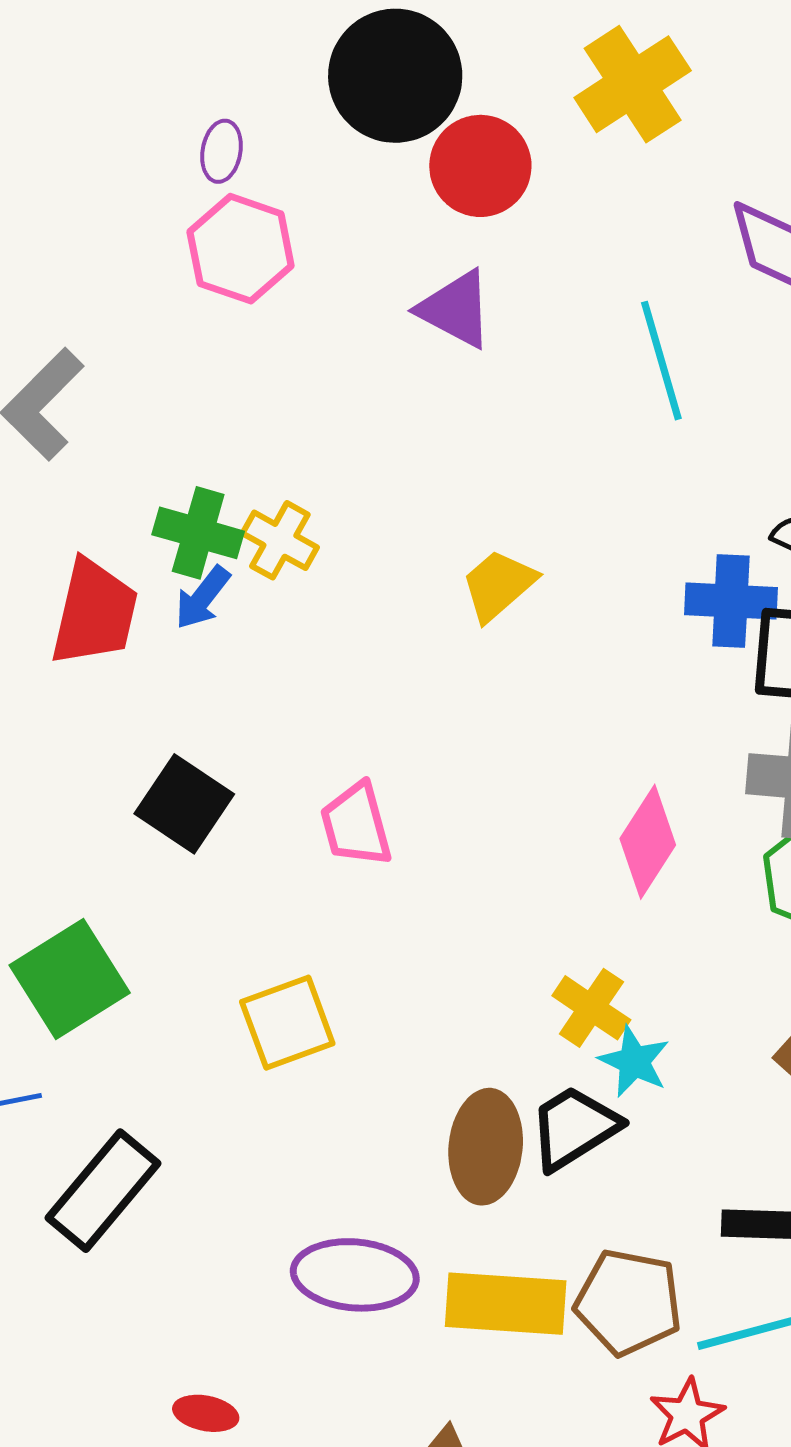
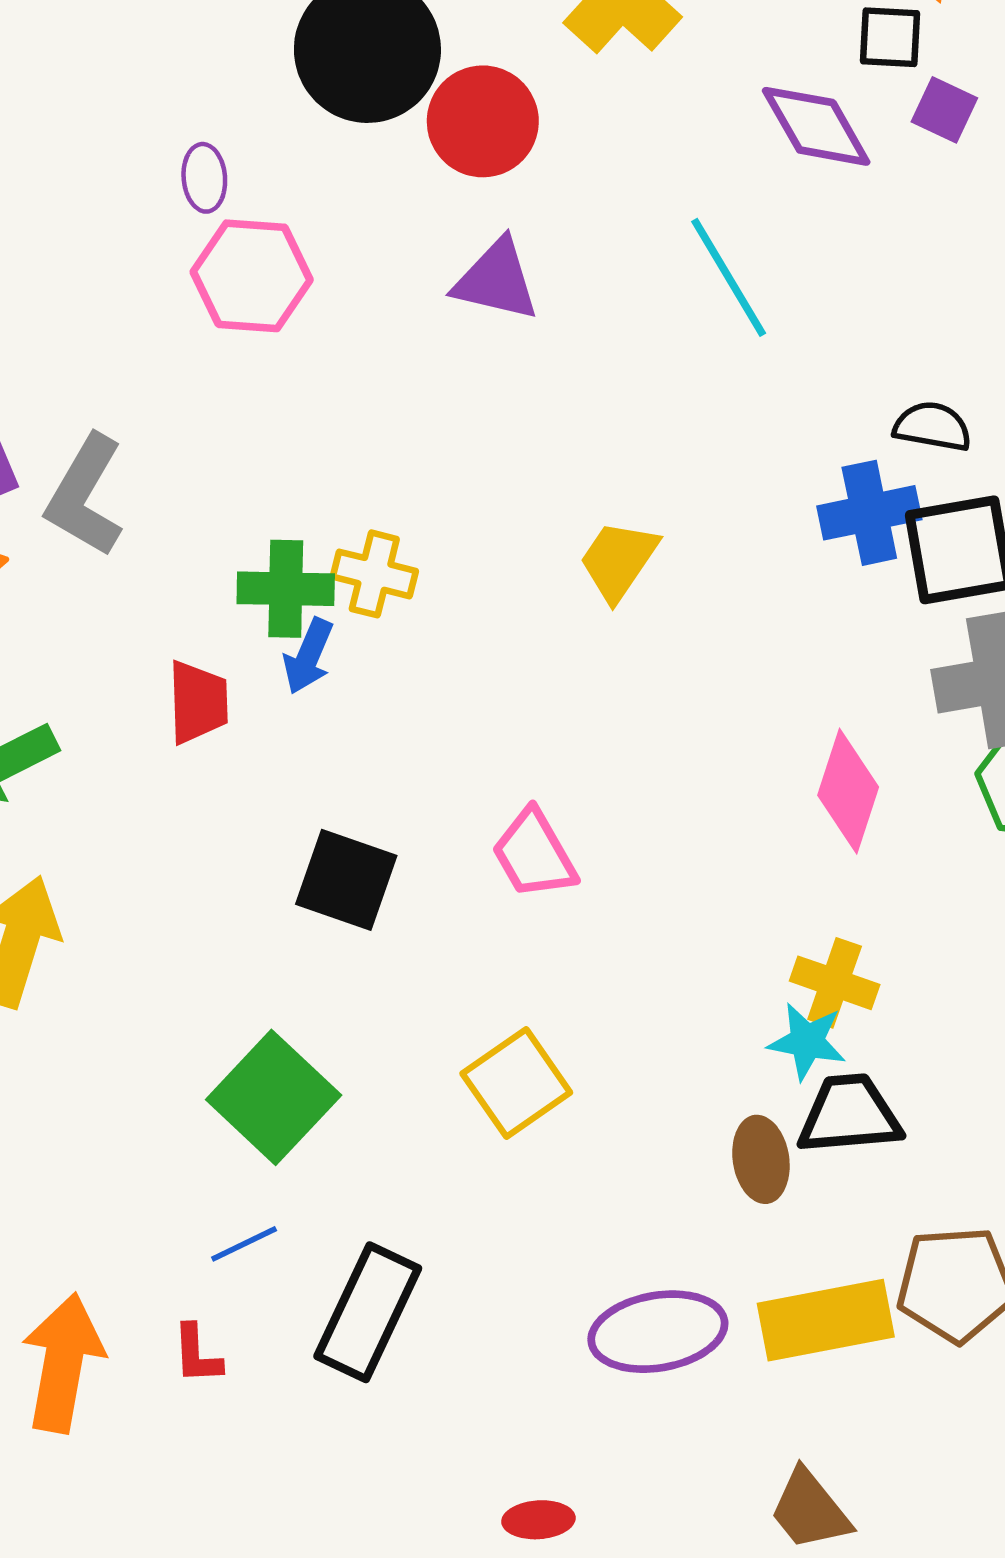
red trapezoid: (94, 613) -> (198, 702), size x0.7
cyan star: (634, 1062) -> (807, 1041), moved
black trapezoid: (574, 1128) -> (849, 1115), turned 42
brown ellipse: (486, 1147) -> (761, 1159), size x0.7

